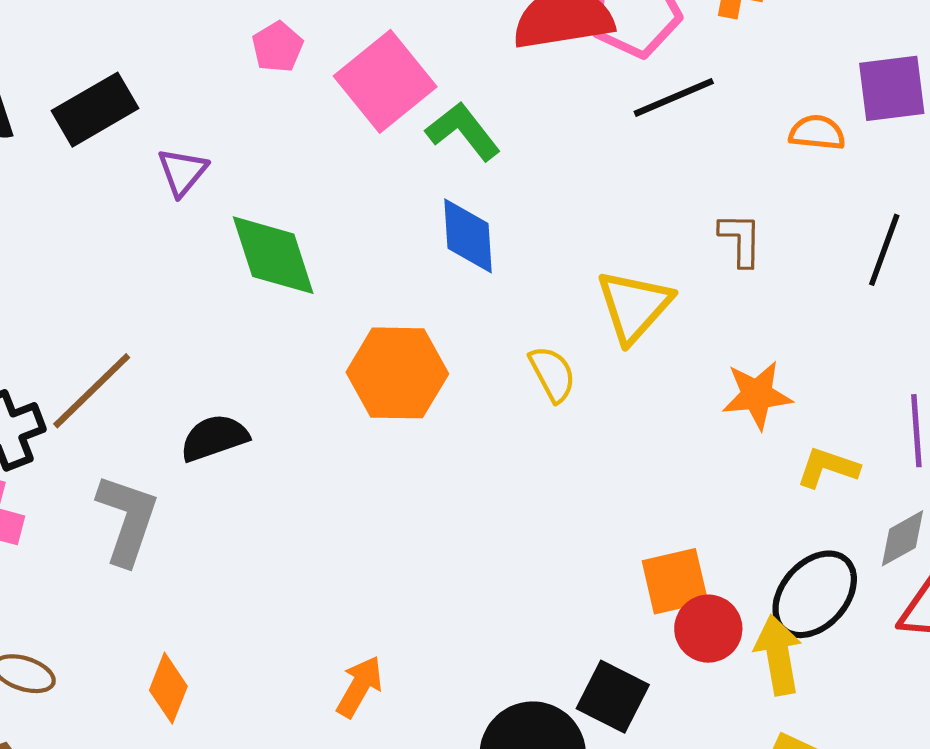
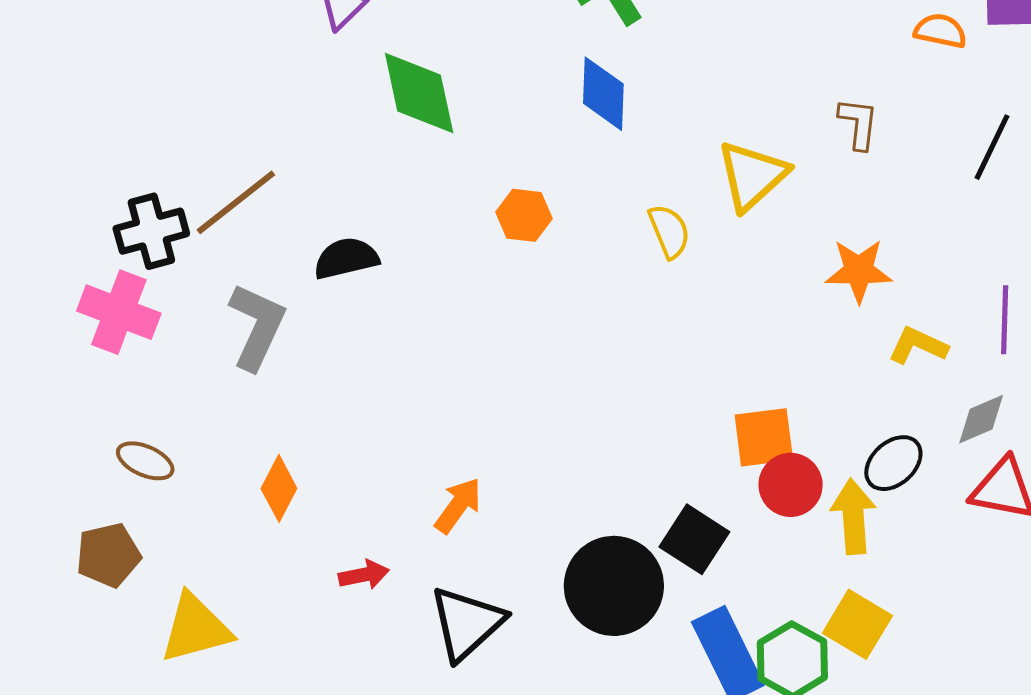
orange hexagon: (397, 373) -> (524, 215), size x0.6
black ellipse: (815, 594) -> (893, 463), size x0.7

